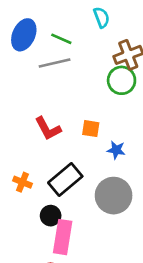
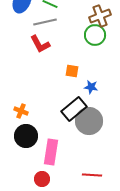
red L-shape: (48, 129) -> (40, 44), moved
black rectangle: (65, 179) -> (74, 109), moved
black circle: (51, 216) -> (26, 136), moved, size x1.5

